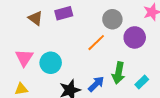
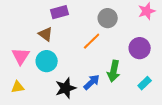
brown triangle: (35, 18) -> (46, 34), moved
purple circle: (135, 37) -> (140, 48), moved
cyan rectangle: (142, 82) -> (145, 83), moved

